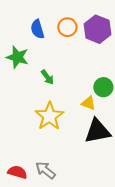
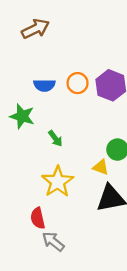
blue semicircle: (37, 29) -> (44, 85), turned -72
red semicircle: (17, 172) -> (38, 218), moved, turned -120

